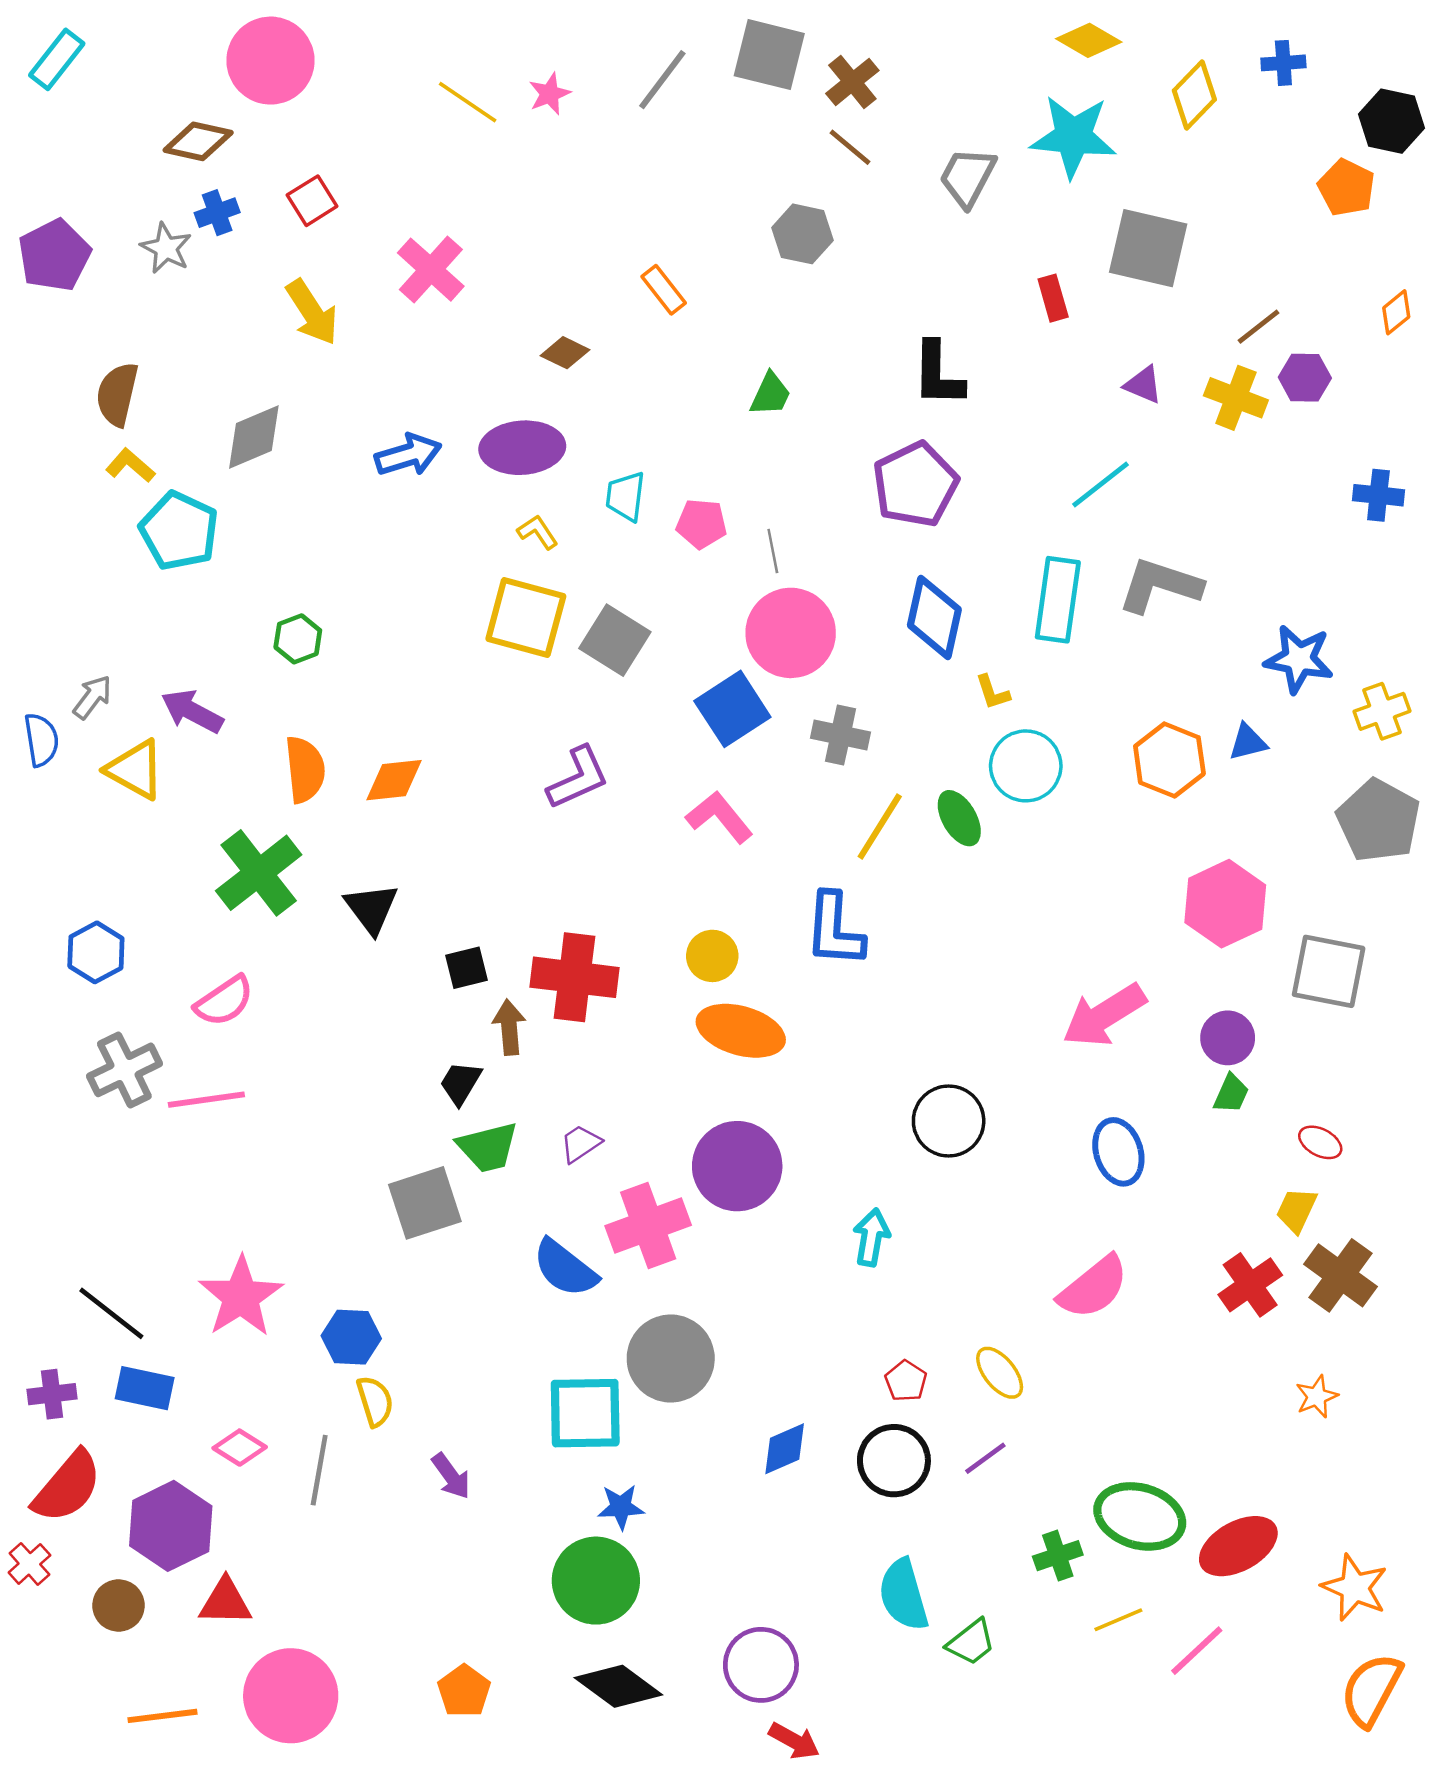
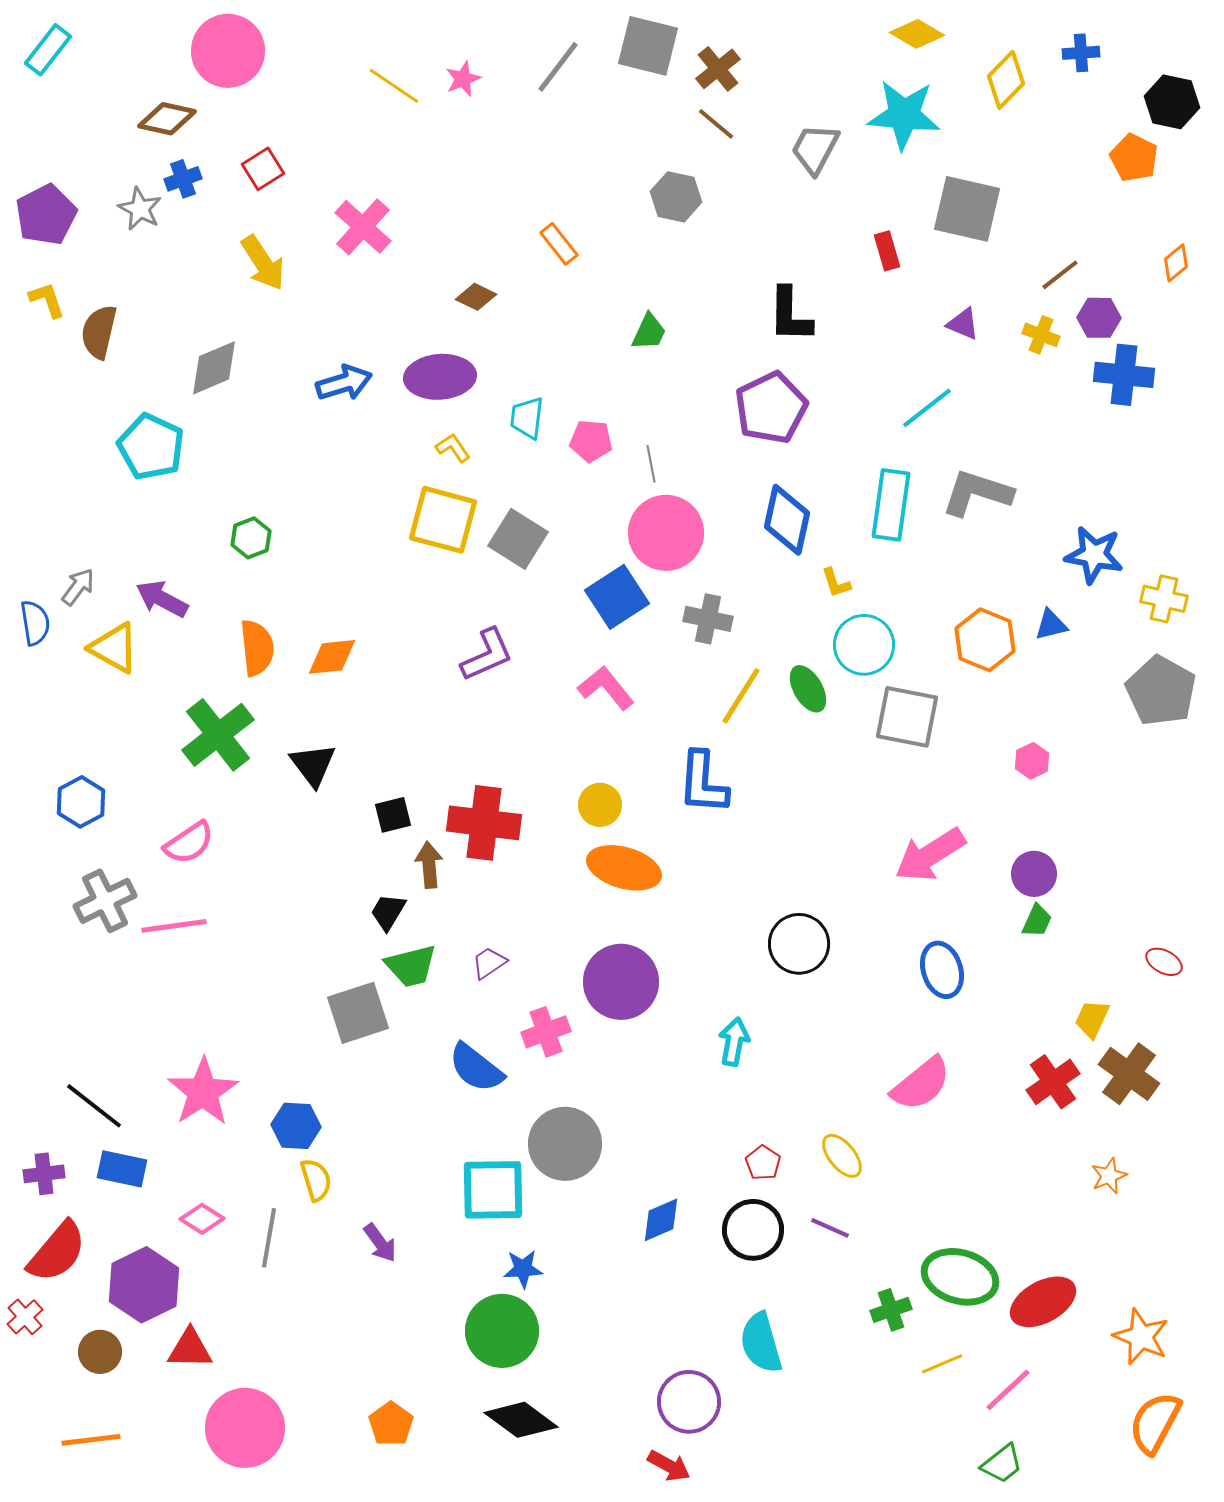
yellow cross: (1236, 398) -> (1041, 335), size x0.7
yellow L-shape: (130, 465) -> (47, 300), moved, turned 30
blue cross: (1378, 495) -> (1124, 375), moved, size x1.4
yellow cross: (1382, 711) -> (1164, 599), turned 33
pink hexagon: (1225, 904) -> (1032, 761), size x0.5
gray square: (1329, 971) -> (907, 717), moved
red ellipse: (1320, 1142) -> (1164, 962), moved
pink cross: (648, 1225) -> (546, 1032), size x0.7
purple line: (985, 1458) -> (830, 1228), turned 60
green trapezoid: (971, 1642) -> (1002, 1464), moved
purple circle: (761, 1665) -> (689, 1402), moved
orange line: (162, 1716) -> (91, 1440), moved

